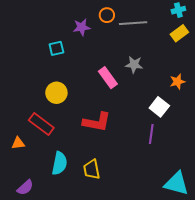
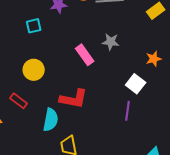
red rectangle: (41, 124) -> (19, 101), size x0.7
cyan semicircle: (59, 163) -> (51, 120), moved

